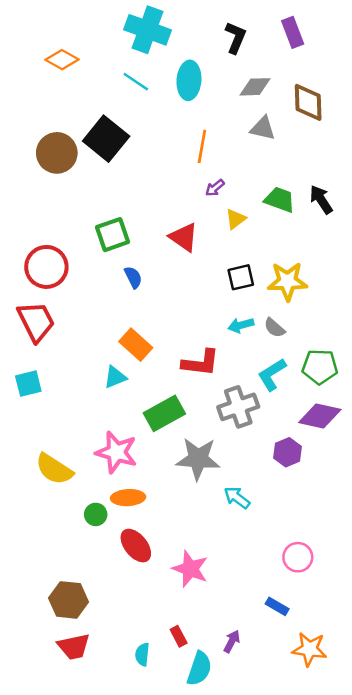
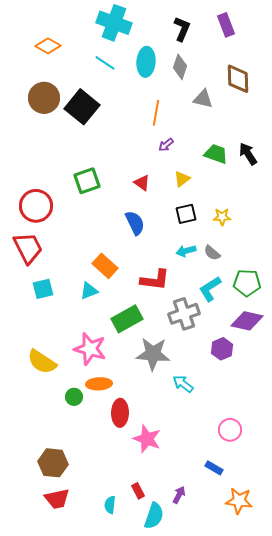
gray diamond: (255, 87) -> (180, 67), moved, turned -70
brown circle: (57, 153) -> (44, 98), moved
yellow triangle: (236, 219) -> (182, 179), moved
red triangle: (184, 237) -> (142, 183), size x0.7
blue semicircle: (133, 277) -> (135, 223), moved, size x1.4
yellow star: (287, 281) -> (222, 217), size x0.6
cyan square: (28, 384) -> (43, 289), moved
red ellipse: (136, 546) -> (120, 413), moved, turned 40

